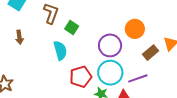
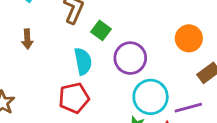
purple circle: (110, 45) -> (130, 58), moved
red pentagon: (81, 77) -> (74, 98), moved

